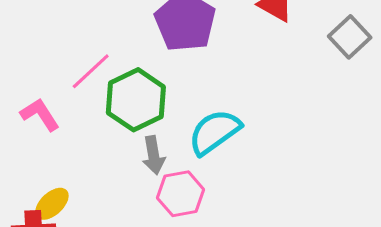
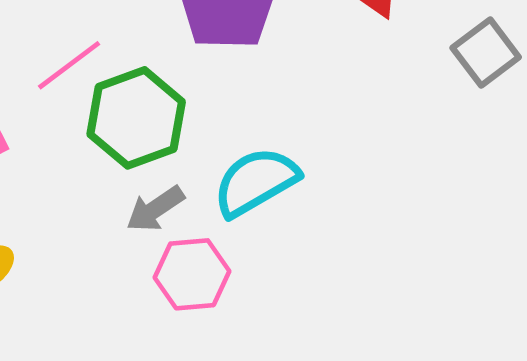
gray arrow: (154, 155) -> (155, 209), turned 60

